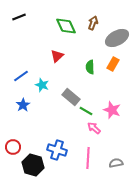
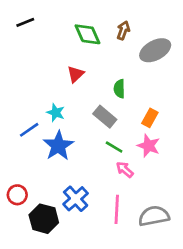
orange rectangle: (113, 64) -> (150, 118), moved
blue line: (21, 76) -> (29, 130), moved
gray rectangle: (71, 97) -> (105, 117), moved
blue star: (23, 105) -> (58, 146), moved, size x1.6
blue cross: (57, 150) -> (76, 199), turned 30
gray semicircle: (116, 163) -> (154, 216), size x1.6

